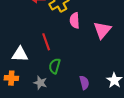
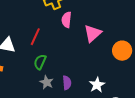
red line: (46, 42) -> (35, 37), turned 36
gray star: (40, 83) -> (47, 82), moved

